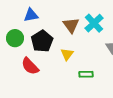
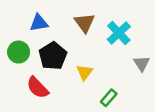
brown triangle: (71, 25) -> (85, 23), moved
green rectangle: (86, 74) -> (109, 98), turned -48

